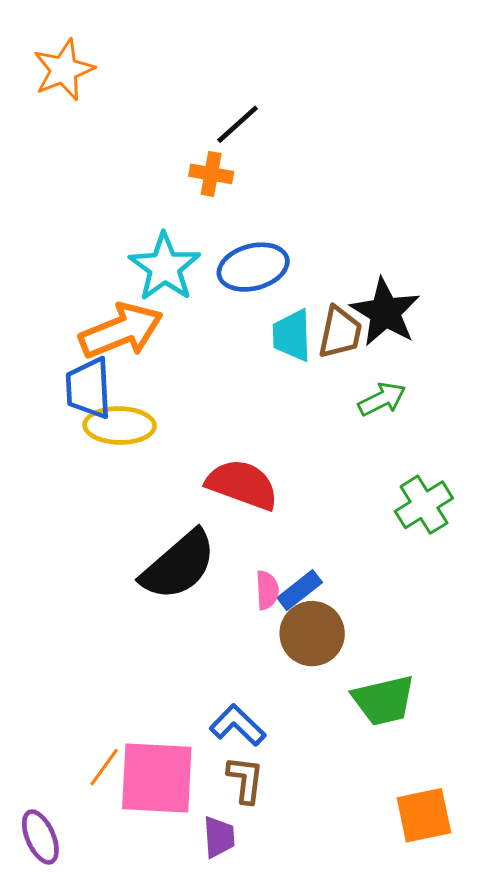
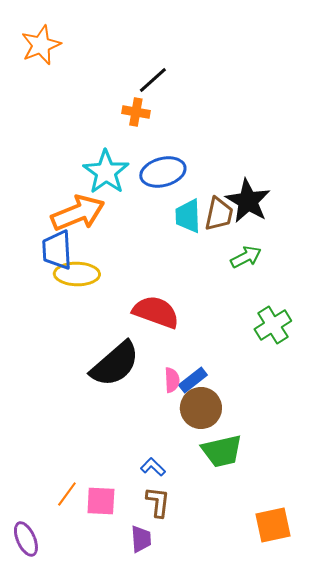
green trapezoid: (384, 700) -> (222, 451), moved
blue L-shape: (238, 725) -> (153, 467), size x0.7
pink square: (157, 778) -> (101, 501), size x0.6

